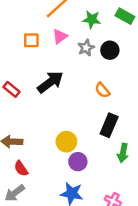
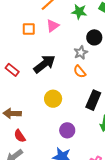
gray star: (86, 48) -> (81, 52), moved
orange semicircle: (102, 90) -> (80, 72), moved
yellow circle: (66, 142) -> (53, 99), moved

